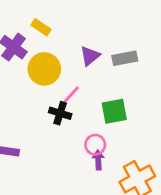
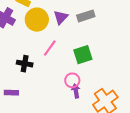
yellow circle: (44, 69) -> (37, 20), moved
black cross: (60, 113) -> (25, 64), moved

